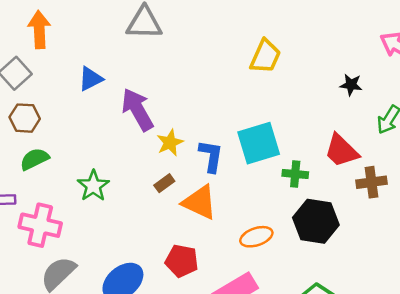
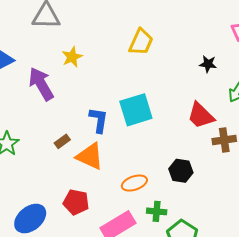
yellow star: (170, 143) -> (72, 57), moved
green cross: (295, 174) -> (157, 211), moved
black hexagon: (316, 221) -> (181, 171), size x0.7

